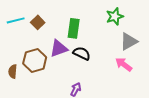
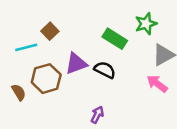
cyan line: (16, 20) -> (26, 47), moved
green rectangle: (74, 28) -> (115, 39), moved, turned -66
brown semicircle: (13, 71) -> (19, 92), turned 144

